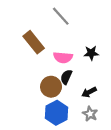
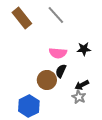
brown rectangle: (34, 42) -> (22, 18), moved
blue hexagon: (56, 113) -> (29, 106), moved
gray star: (90, 114) -> (79, 97), moved

